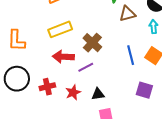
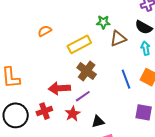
yellow rectangle: (60, 29) -> (79, 44), moved
red cross: (47, 87) -> (44, 111), moved
red star: (73, 92) -> (73, 114), moved

